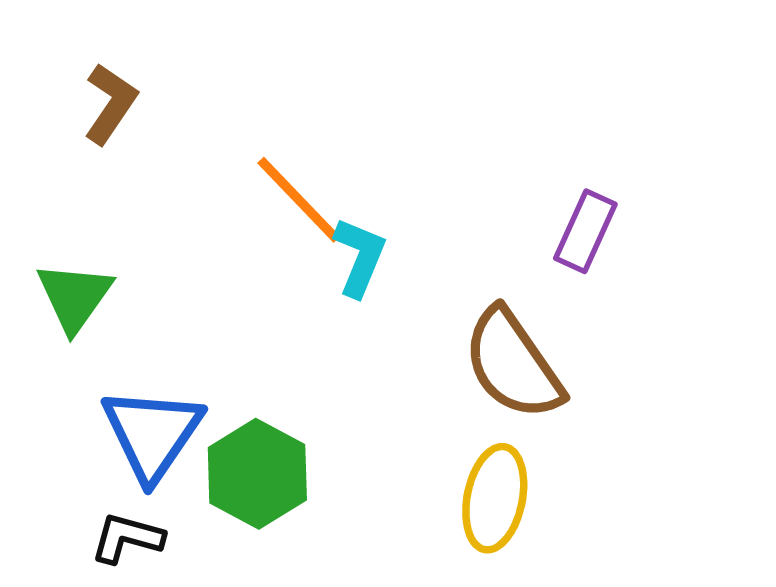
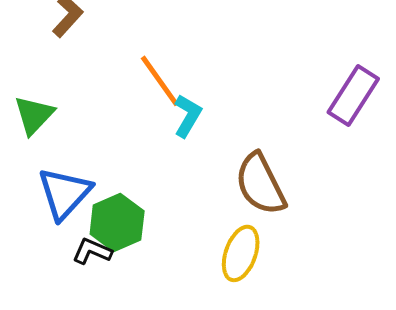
purple rectangle: (585, 231) -> (353, 96), moved, size x1.4
black L-shape: (127, 538) -> (92, 251), moved

